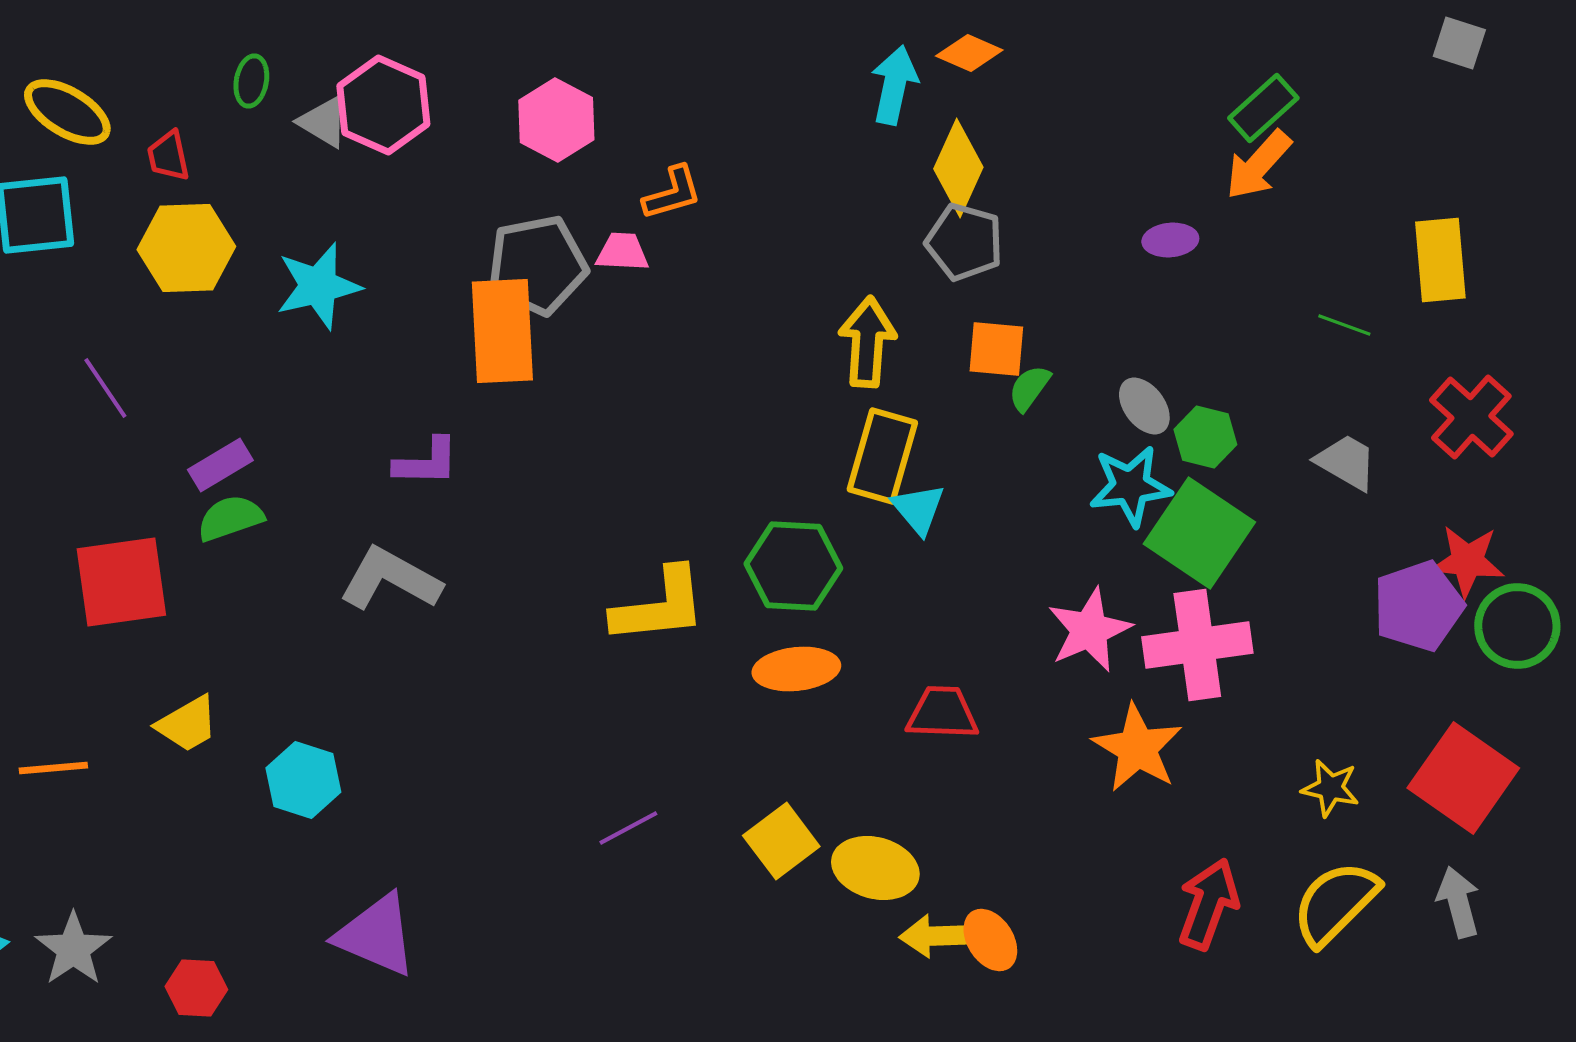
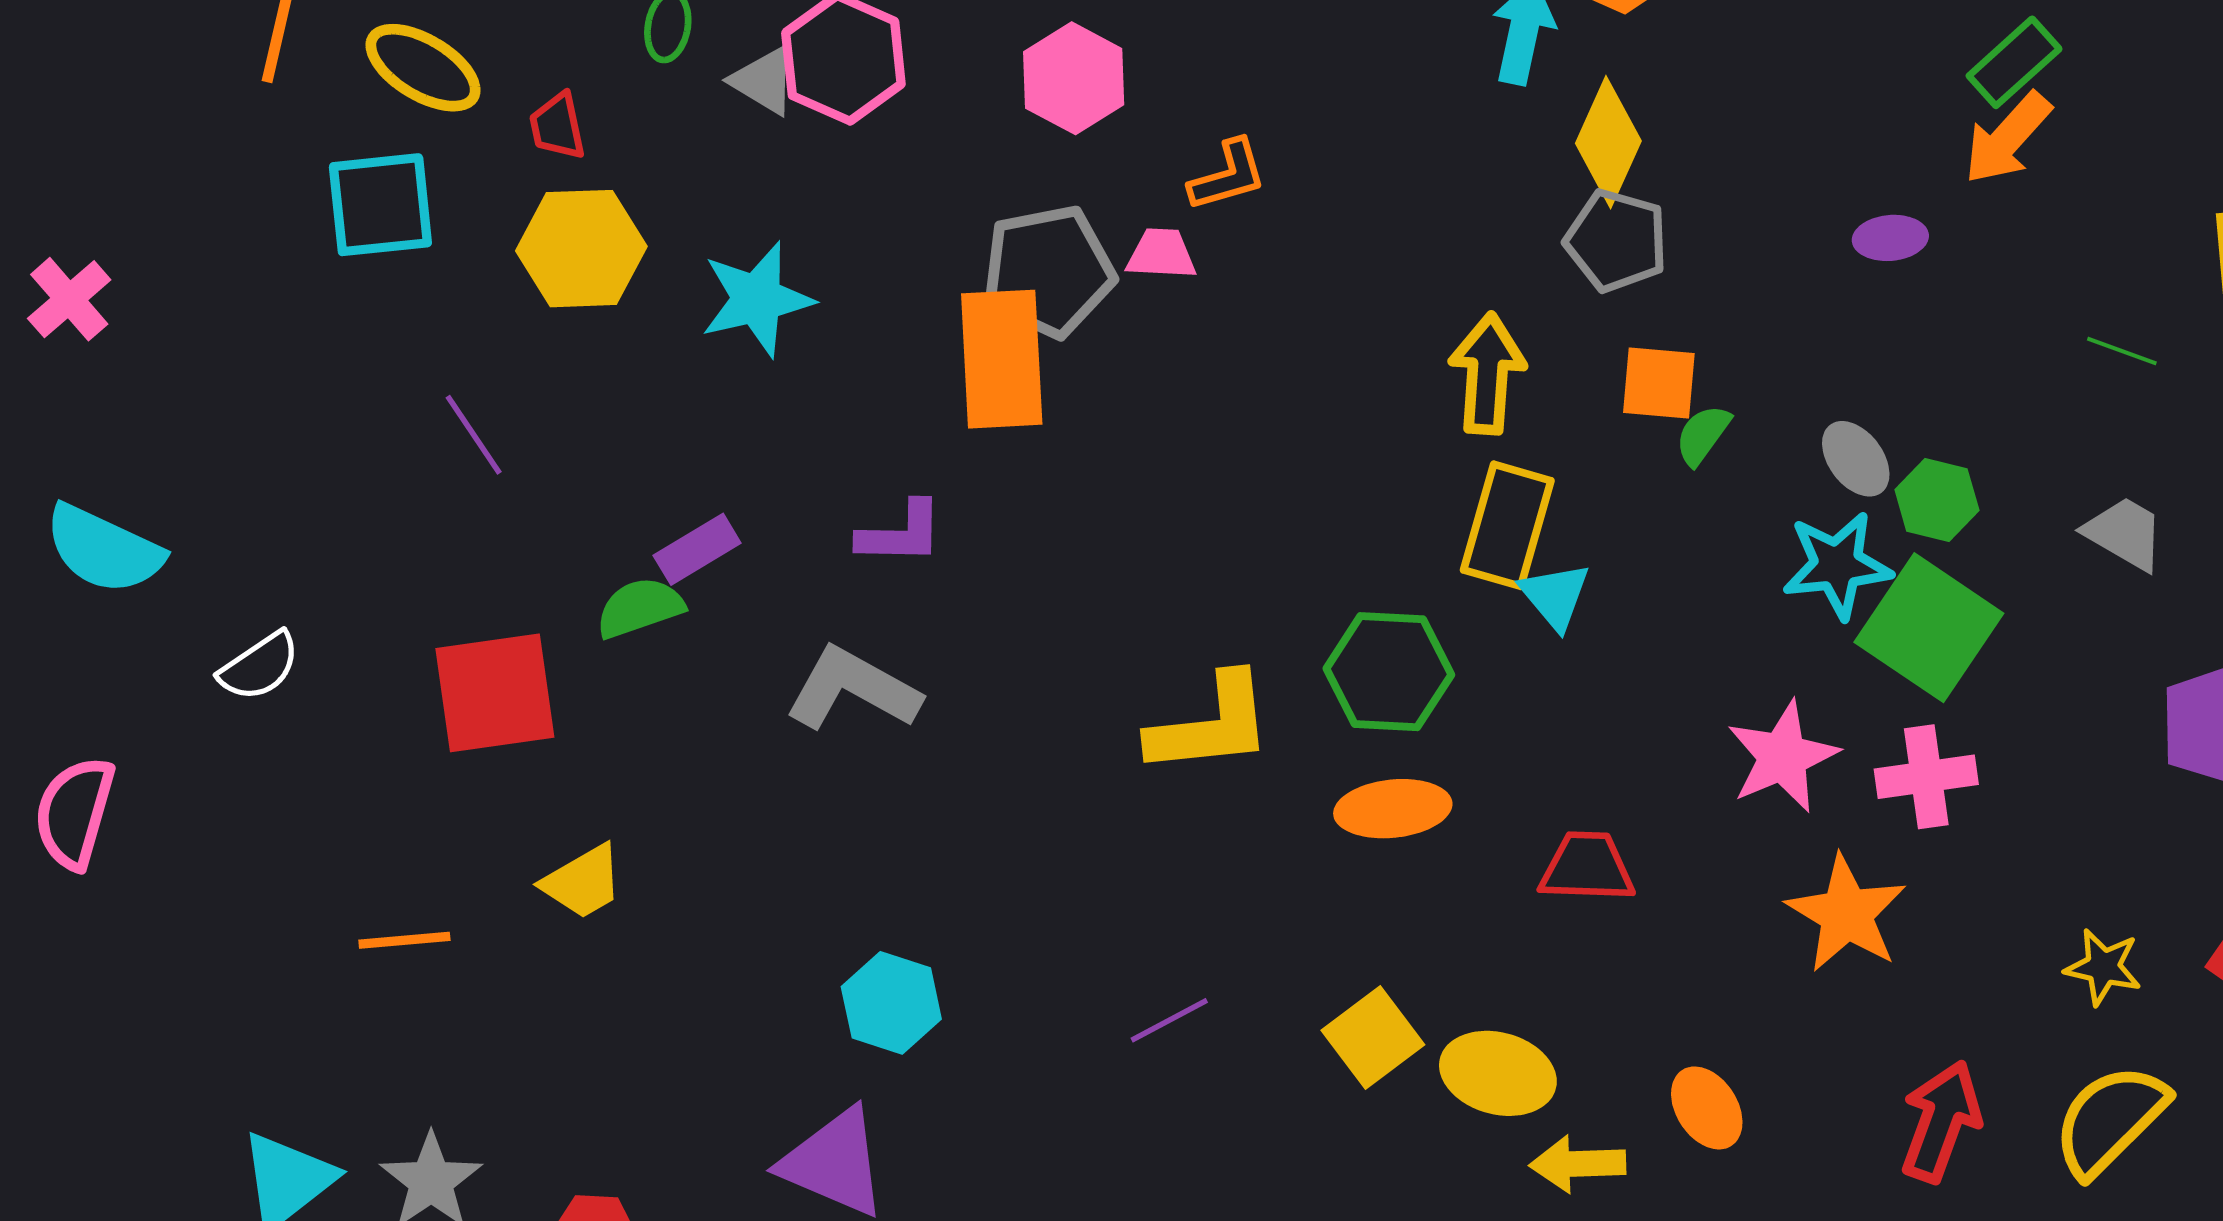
purple rectangle: (220, 465) -> (697, 549), moved
pink cross: (1197, 645) -> (1926, 777), size x0.7
cyan hexagon: (303, 780) -> (891, 1003), moved
orange ellipse: (990, 940) -> (1707, 1108), moved

